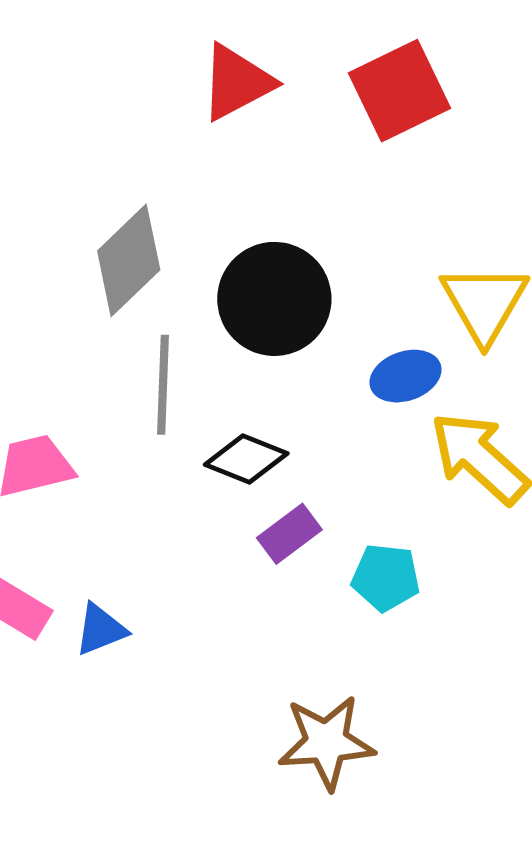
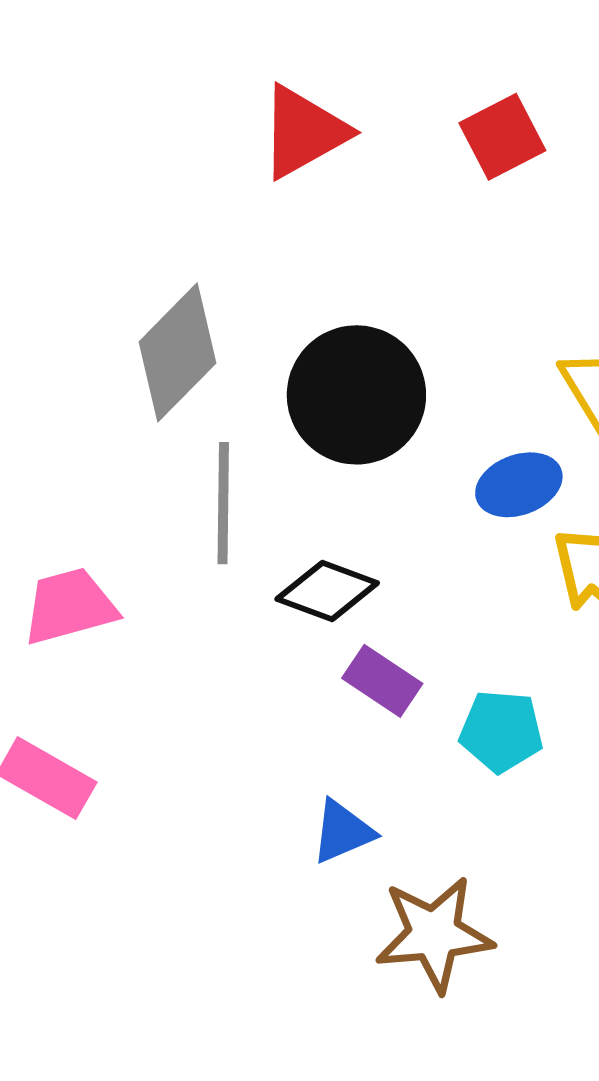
red square: (399, 91) -> (502, 137), size x0.7
purple rectangle: (289, 534) -> (382, 681), turned 72
blue triangle: (101, 630) -> (343, 832), moved

